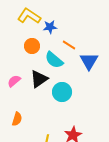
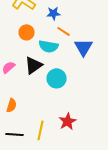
blue star: (50, 27) -> (54, 13), moved
cyan semicircle: (54, 60) -> (48, 46), turned -30

